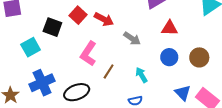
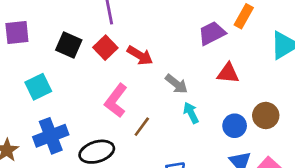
black square: (52, 27) -> (69, 45), moved
blue circle: (169, 57) -> (235, 126), moved
cyan arrow: (141, 75) -> (191, 113), moved

